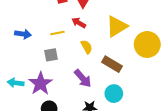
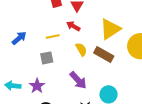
blue arrow: (23, 34) -> (19, 38), turned -49
brown rectangle: (112, 64) -> (104, 54), moved
purple star: (40, 83) -> (37, 86), size x0.7

